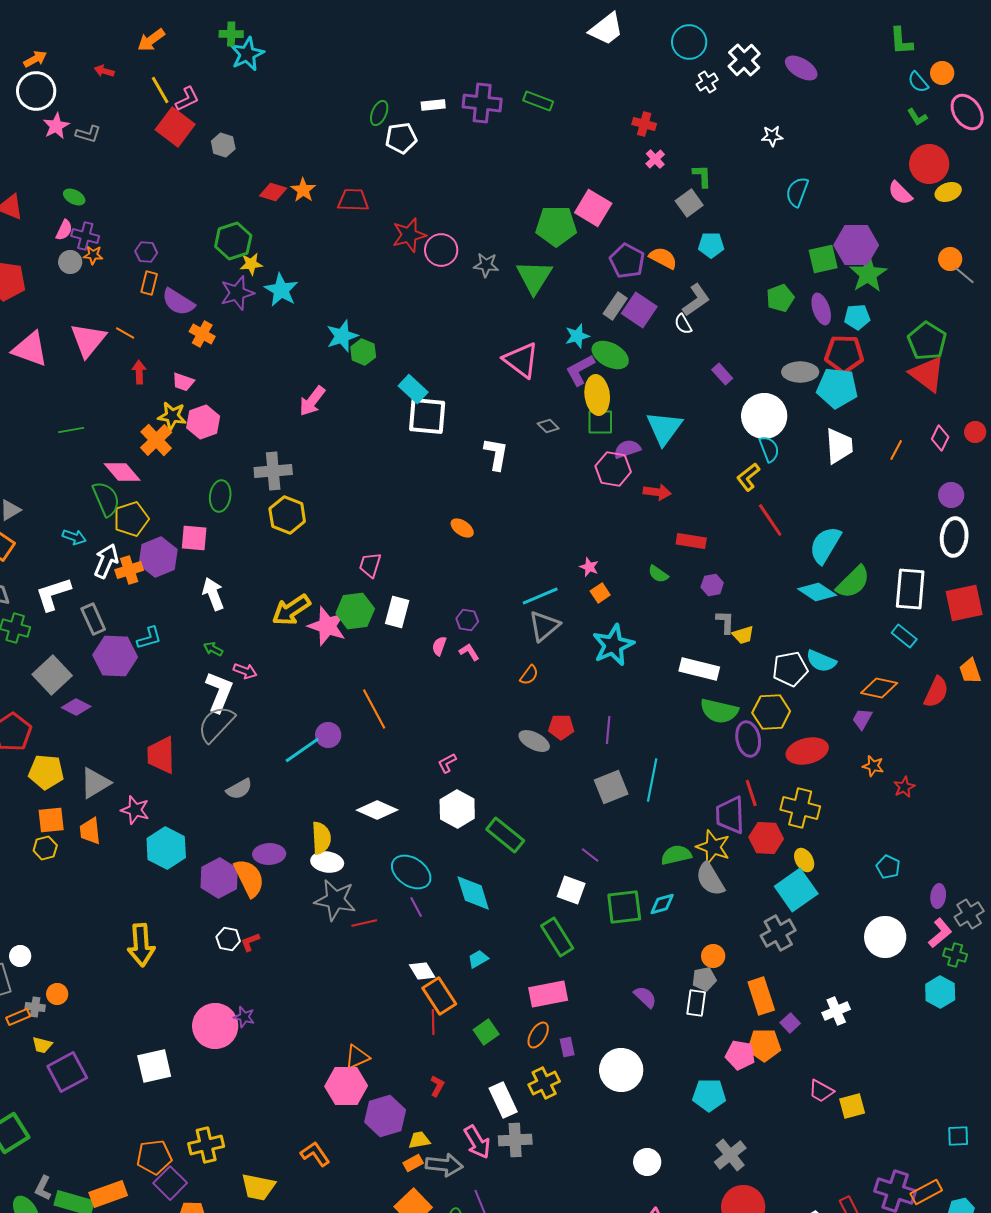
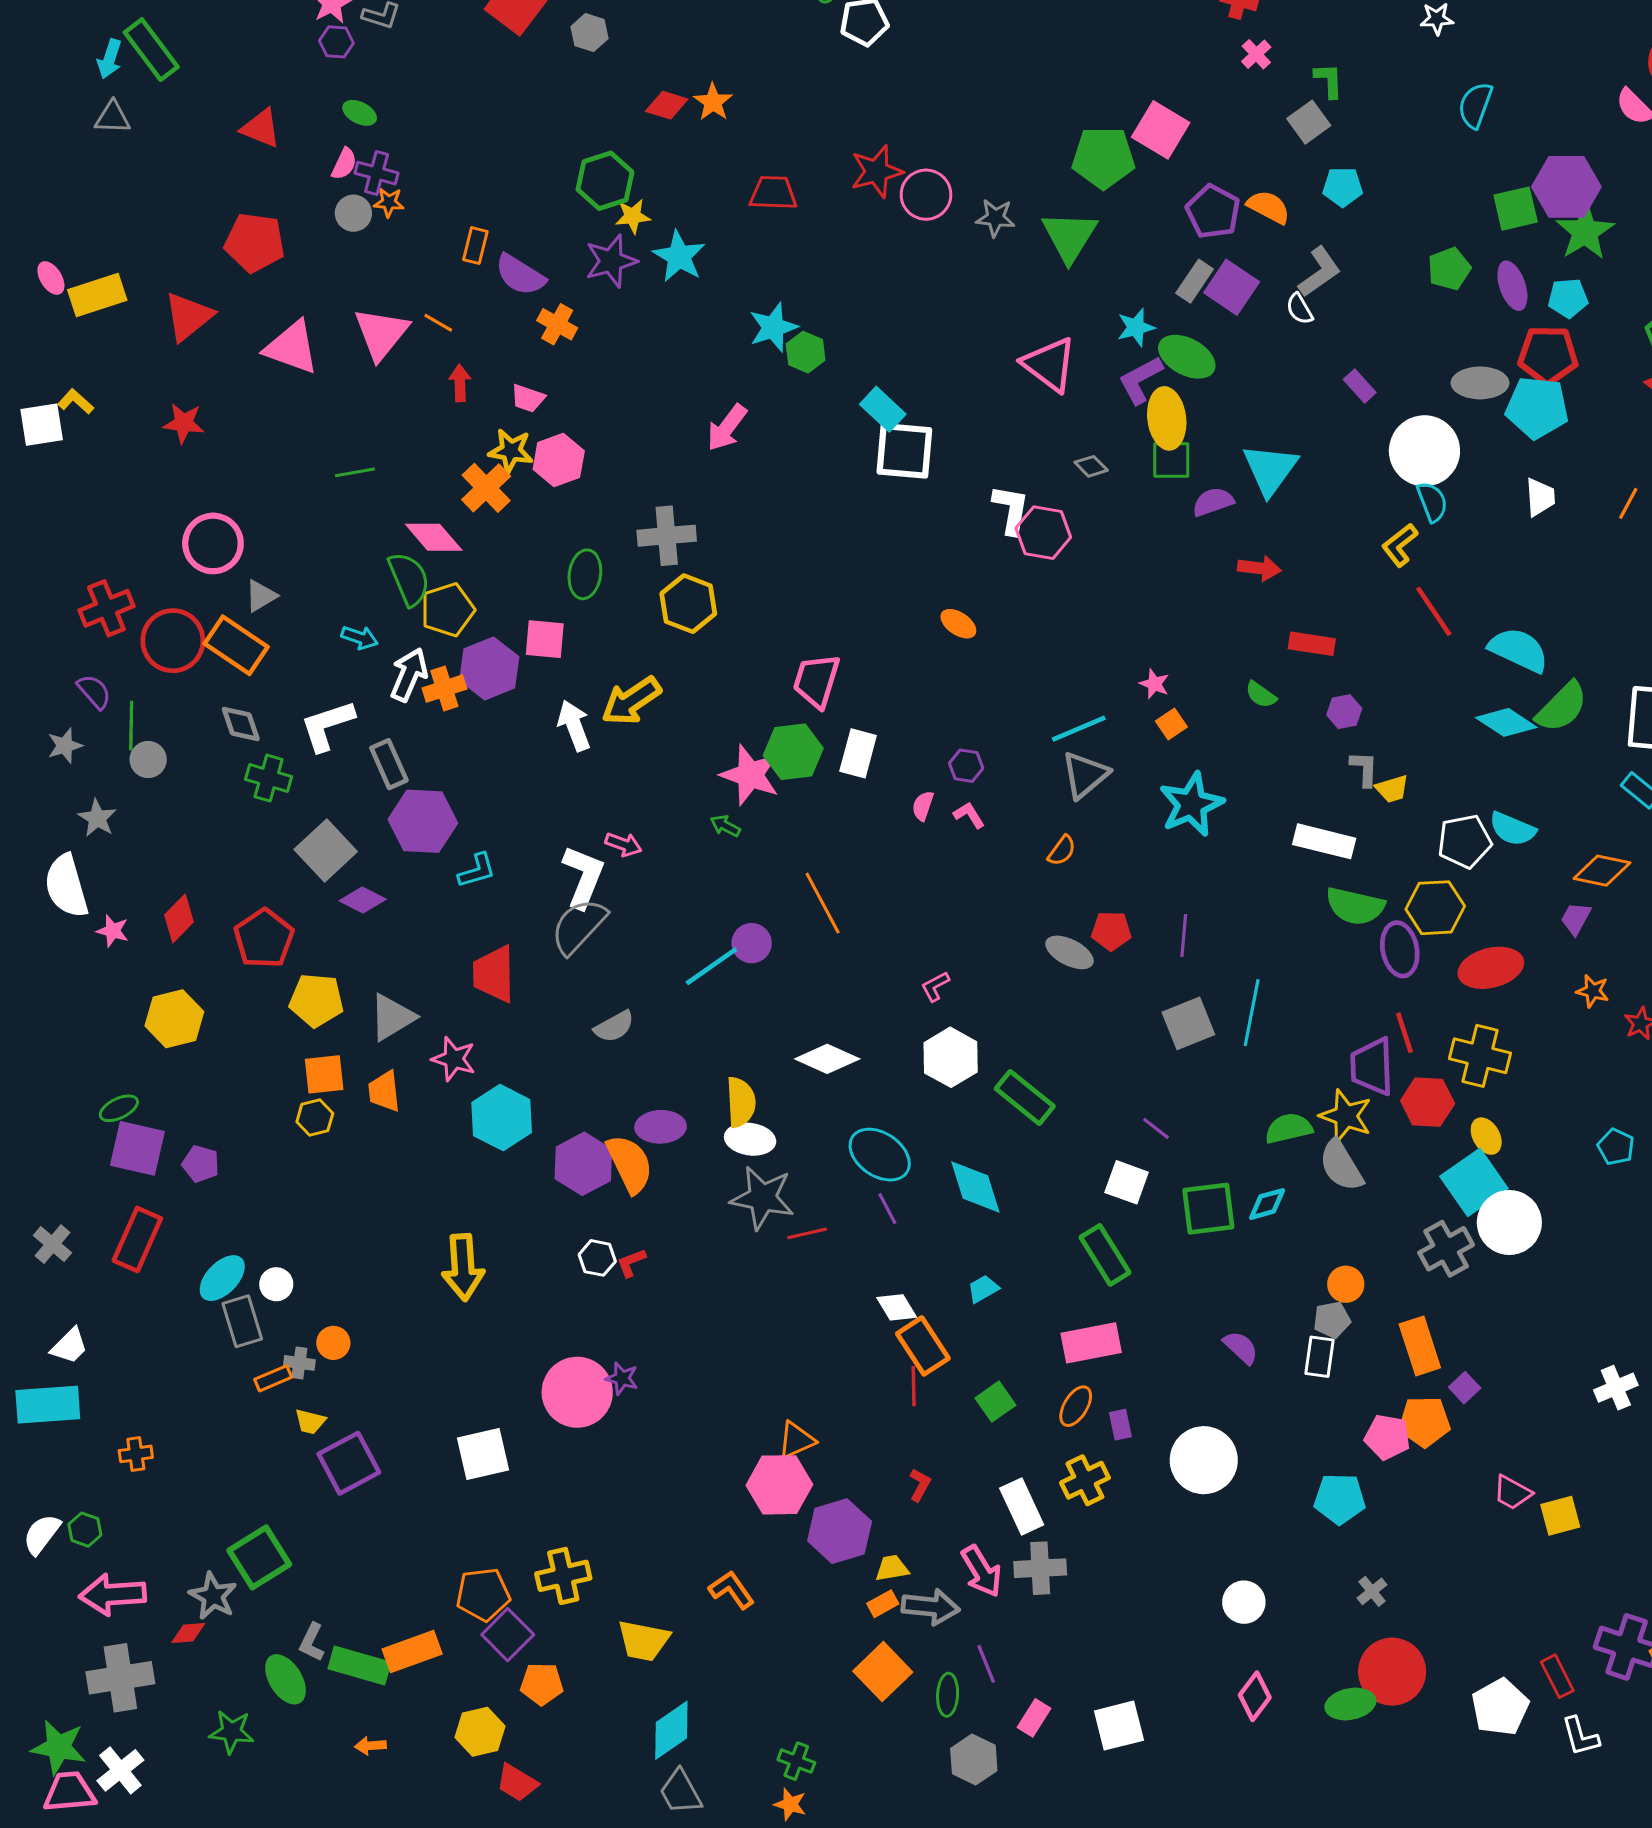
red trapezoid: (353, 200) -> (773, 193), moved
purple hexagon: (146, 252) -> (336, 42), moved
white trapezoid: (839, 446) -> (1540, 497), size x0.7
pink hexagon: (613, 469) -> (1043, 533), moved
cyan semicircle: (825, 545) -> (1519, 650), turned 84
pink trapezoid: (370, 565) -> (816, 681), size x1.4
yellow arrow: (291, 610) -> (631, 701), moved
cyan L-shape: (149, 638) -> (477, 871), moved
green arrow: (213, 649) -> (725, 826), moved
white circle: (885, 937) -> (1509, 1222), moved
white cross: (836, 1011) -> (1616, 1388), moved
gray cross: (730, 1155) -> (1372, 1591), size x0.6

